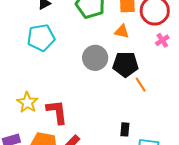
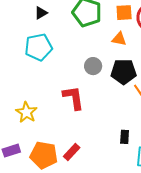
gray circle: (95, 58) -> (93, 66), size x0.7
red L-shape: (57, 112) -> (73, 98), moved

